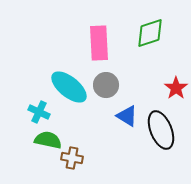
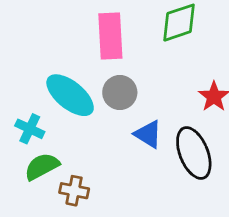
green semicircle: (48, 140) -> (42, 166), turned -40

